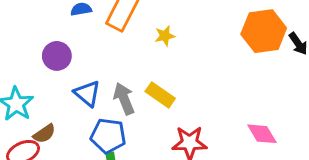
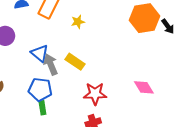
blue triangle: (87, 93) -> (40, 53), moved

